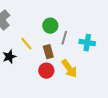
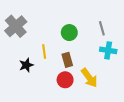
gray line: (64, 38) -> (102, 28), moved, turned -32
yellow line: (26, 44) -> (44, 51), turned 32

